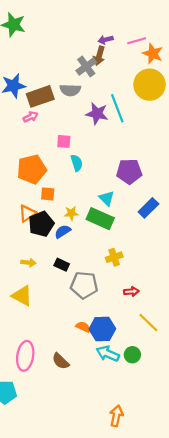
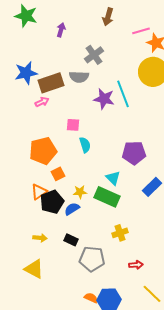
purple arrow: (106, 40) -> (61, 30), moved, turned 120
brown arrow: (99, 56) -> (108, 17), moved
orange square: (48, 194) -> (58, 174), turned -32

